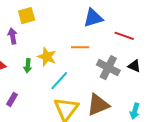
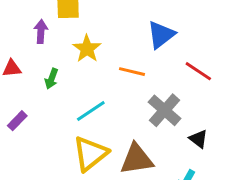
blue triangle: (93, 18) -> (161, 35), turned -35
yellow star: (47, 57) -> (87, 49), moved
black triangle: (134, 66) -> (198, 139), moved

